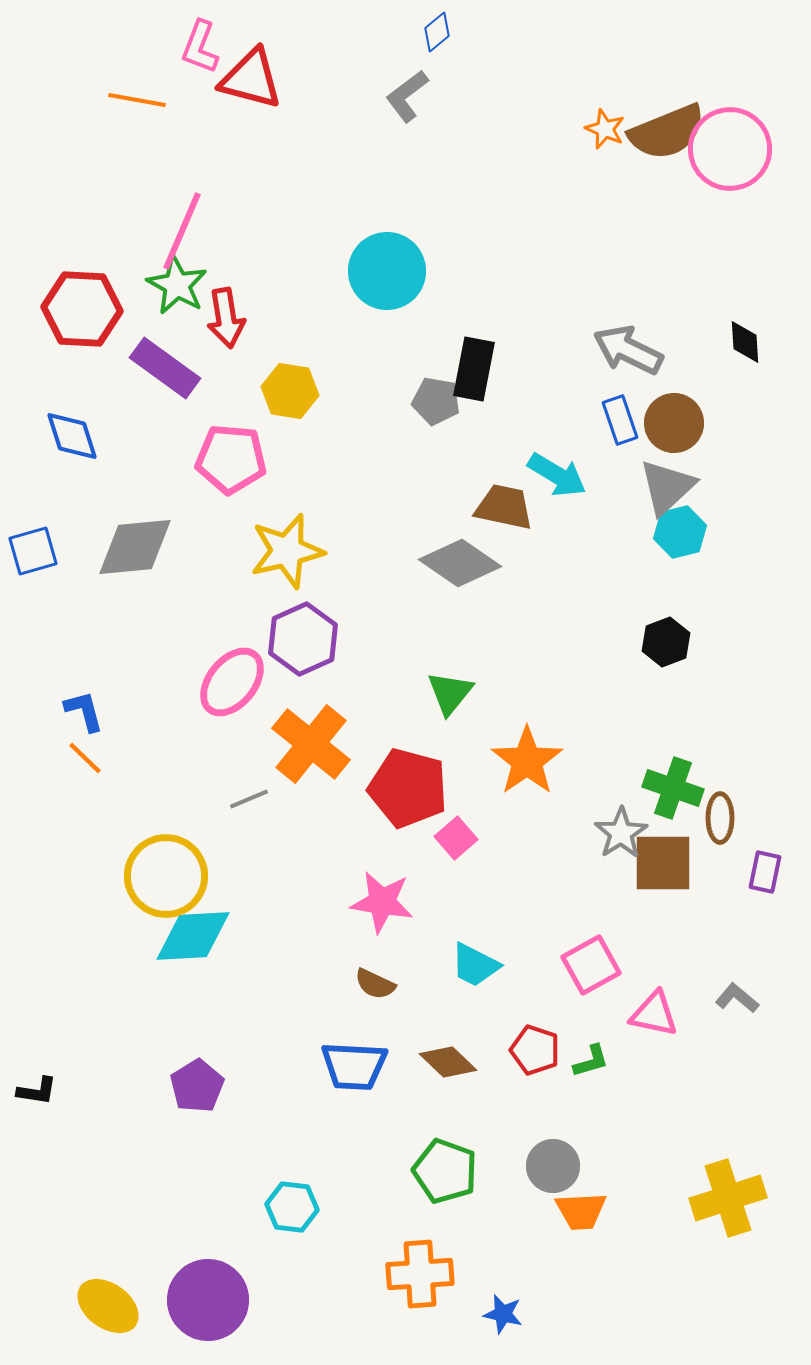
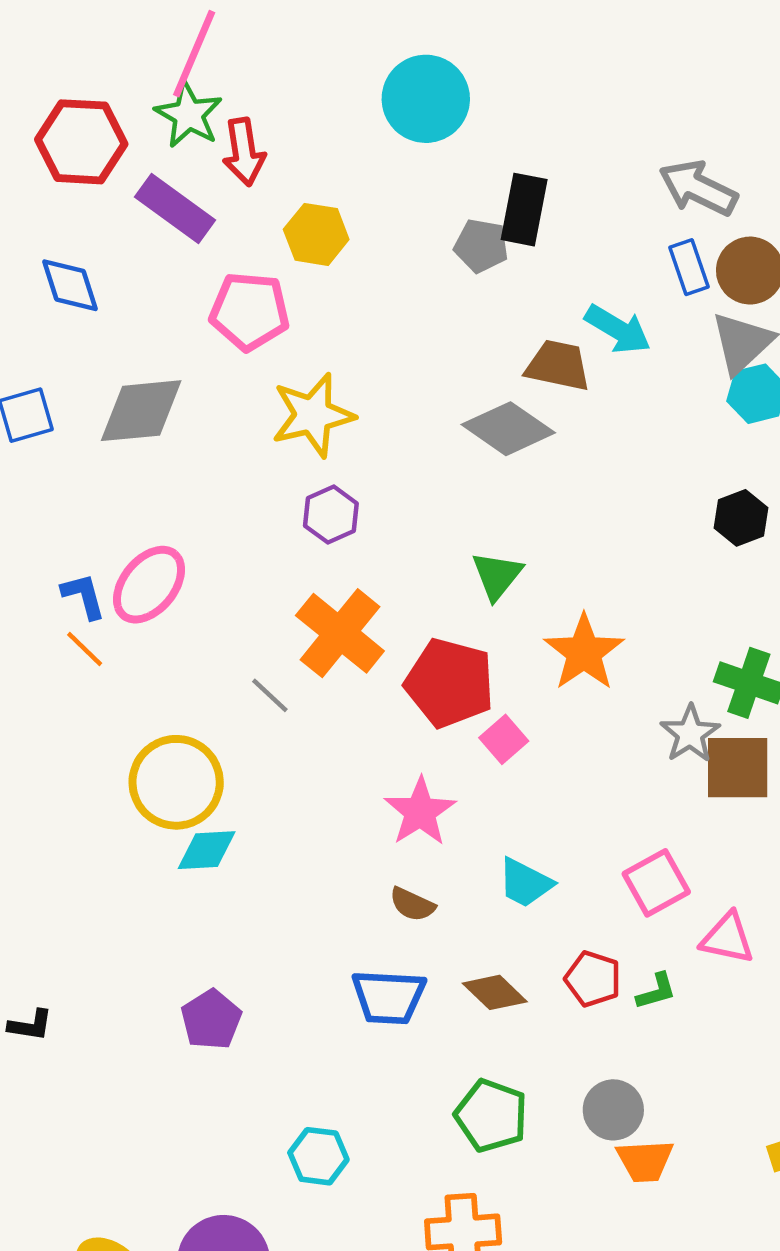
purple hexagon: (303, 639) -> (331, 515), size x0.7
pink ellipse: (232, 682) -> (149, 585), moved
gray line: (249, 799) -> (270, 695), turned 66
pink star: (382, 902) -> (420, 812), turned 30
cyan diamond: (193, 936) -> (207, 850), size x0.7

